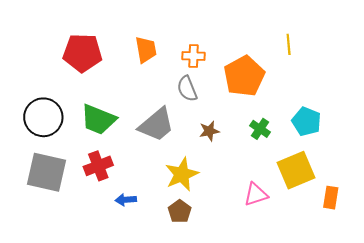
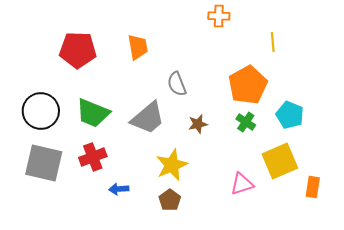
orange cross: (193, 56) -> (219, 16), moved
orange pentagon: (244, 76) -> (248, 85), moved

